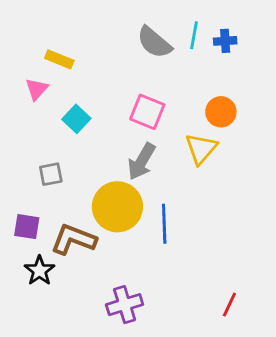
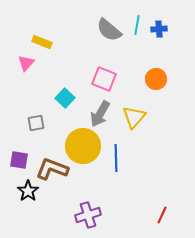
cyan square: (76, 119) -> (65, 98), moved
yellow triangle: (201, 149) -> (134, 117), moved

